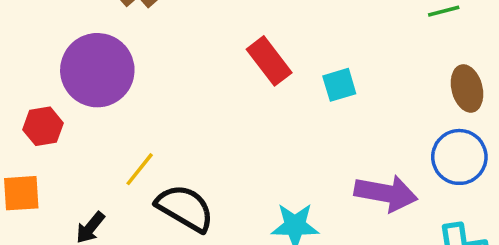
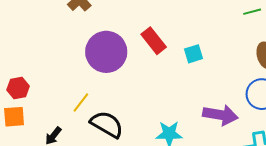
purple circle: (97, 70) -> (106, 52), moved
red hexagon: (43, 126) -> (18, 88), moved

